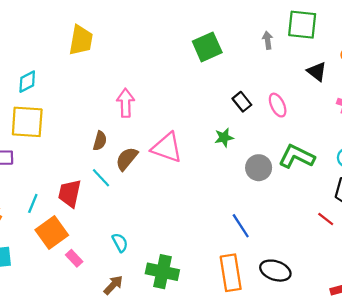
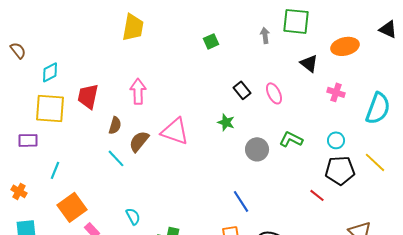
yellow trapezoid: (81, 40) -> (133, 27), moved
green square: (207, 47) -> (211, 41), size x0.6
green star: (224, 138) -> (226, 122), turned 30
green L-shape: (297, 157) -> (291, 139), size x0.7
red trapezoid: (70, 193) -> (88, 96), moved
cyan line: (33, 203) -> (55, 170), moved

